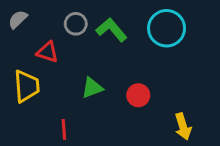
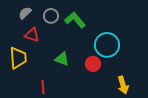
gray semicircle: (18, 19) -> (25, 13), moved
cyan circle: (167, 28) -> (107, 45), moved
green triangle: (92, 88) -> (62, 59), turned 42

